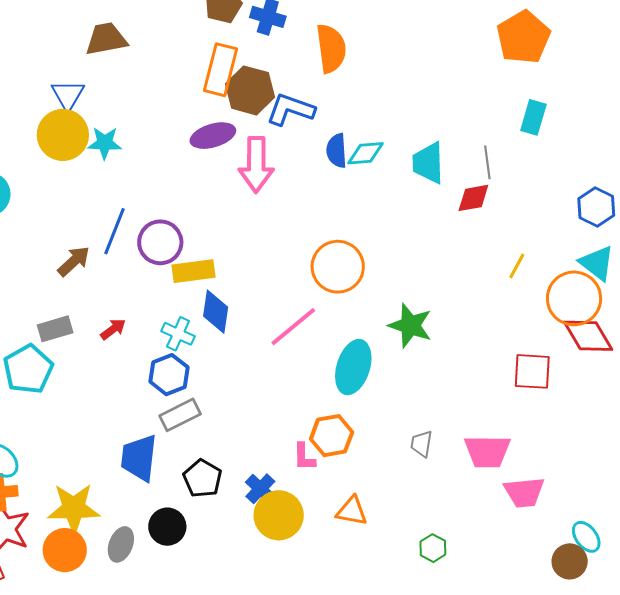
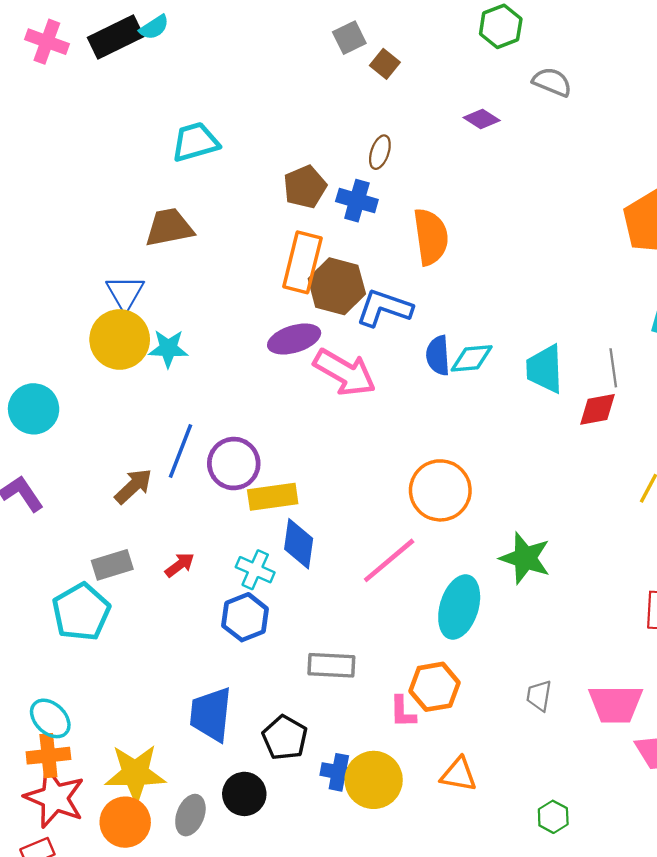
pink arrow: (256, 165) -> (345, 372), turned -60
gray rectangle: (180, 415) -> (331, 665), moved, turned 30
blue cross: (260, 489) -> (339, 772), moved, turned -32

